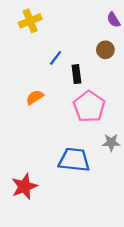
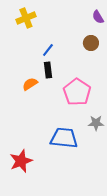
black rectangle: (76, 74) -> (48, 70), moved

